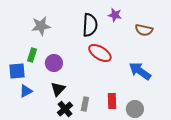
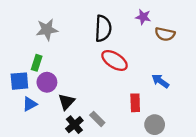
purple star: (115, 15) -> (143, 17), moved
purple circle: (54, 63) -> (47, 82), moved
blue arrow: (140, 71) -> (160, 81), size x0.7
red rectangle: (112, 101) -> (135, 103), moved
gray rectangle: (85, 104) -> (97, 119), turned -56

